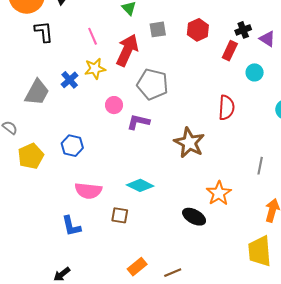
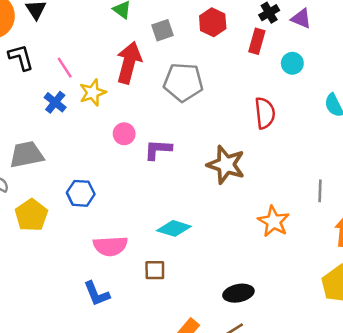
pink line: (93, 36) -> (65, 68), moved
blue cross: (70, 80) -> (55, 102), moved
gray pentagon: (153, 84) -> (183, 82), moved
gray trapezoid: (37, 92) -> (27, 155), moved, turned -120
gray line: (260, 166) -> (320, 191), moved
black ellipse: (194, 217) -> (238, 293), moved, turned -30

